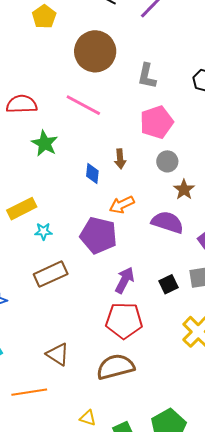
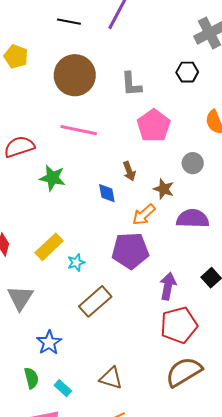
gray circle: (167, 161) -> (193, 163), moved
brown star: (184, 190) -> (164, 189), moved
brown triangle: (58, 354) -> (111, 378), moved

